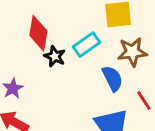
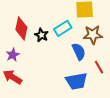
red diamond: (38, 33) -> (21, 29), moved

